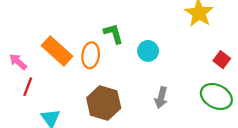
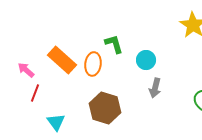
gray arrow: (161, 98) -> (155, 88), moved

